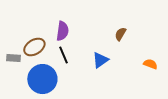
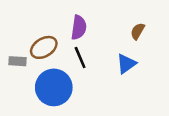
brown semicircle: (120, 34) -> (138, 31), moved

